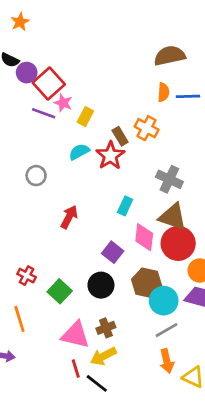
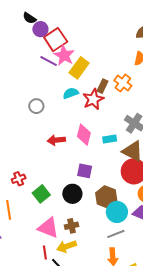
pink star: (63, 103) -> (64, 55), size x1.5
yellow rectangle: (85, 117) -> (79, 68), size x1.5
brown rectangle: (120, 136) -> (102, 86), turned 48
cyan rectangle: (125, 206) -> (110, 139), moved, turned 48
red arrow: (69, 217) -> (56, 140), turned -132
pink diamond: (144, 237) -> (84, 135), moved
purple square: (113, 252) -> (85, 171), turned -35
red cross: (27, 276) -> (19, 179), turned 32

